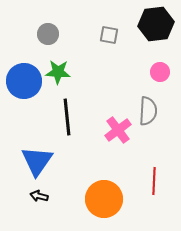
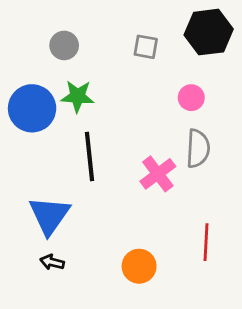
pink circle: (160, 72) -> (191, 98), moved
orange circle: (104, 199) -> (139, 266), size x0.7

